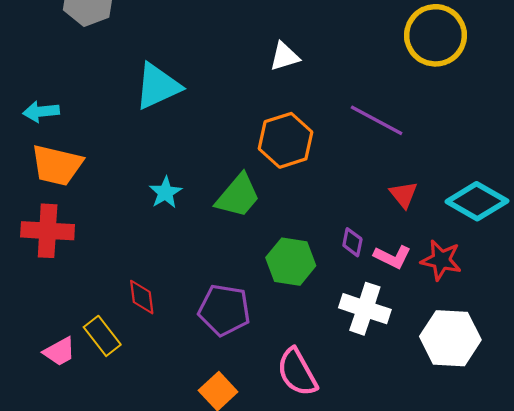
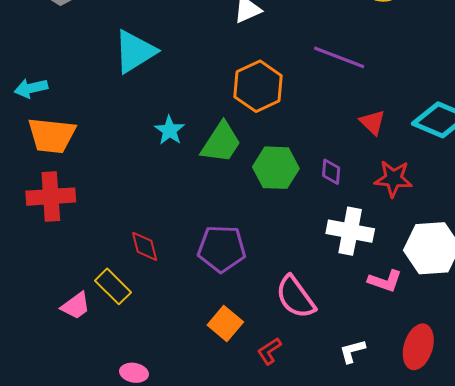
cyan star: (165, 193) -> (170, 130), moved
pink L-shape: (392, 257) -> (385, 281), moved
red star: (441, 260) -> (393, 179), moved
green hexagon: (291, 262) -> (276, 168), moved

